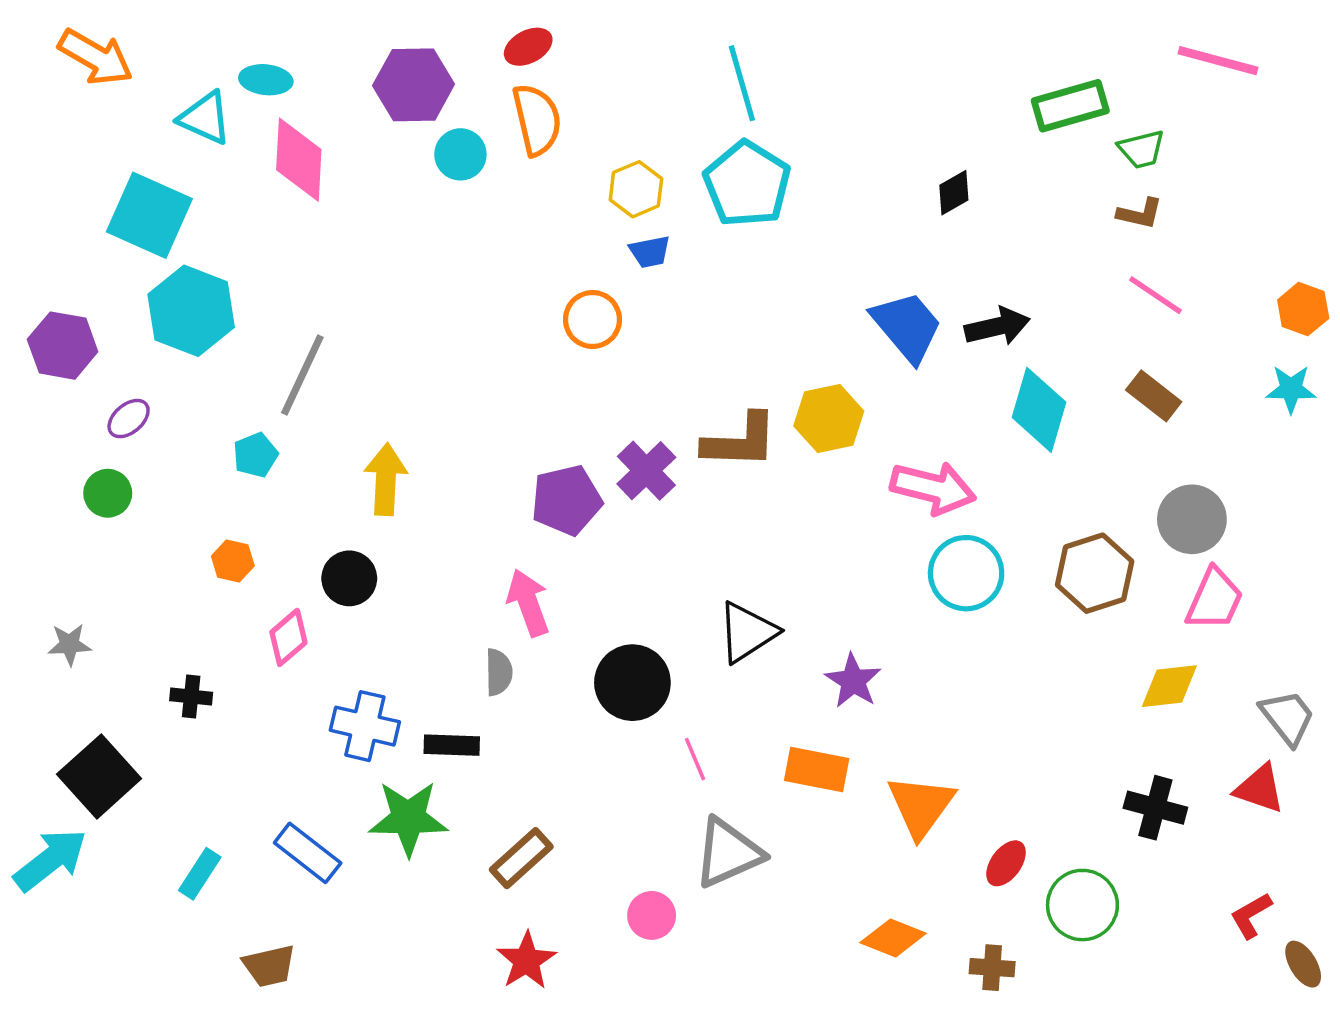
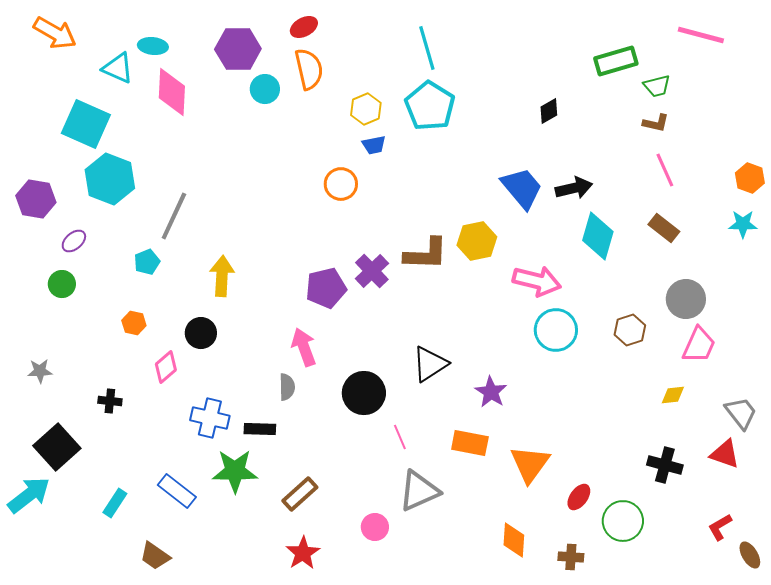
pink line: (1155, 295) -> (665, 170), turned 32
brown hexagon: (1095, 573) -> (630, 330), size x0.7
yellow diamond: (1169, 686) -> (673, 395), size x0.7
orange diamond: (893, 938) -> (514, 540), turned 72
brown trapezoid: (269, 966) -> (155, 556), turned 48

